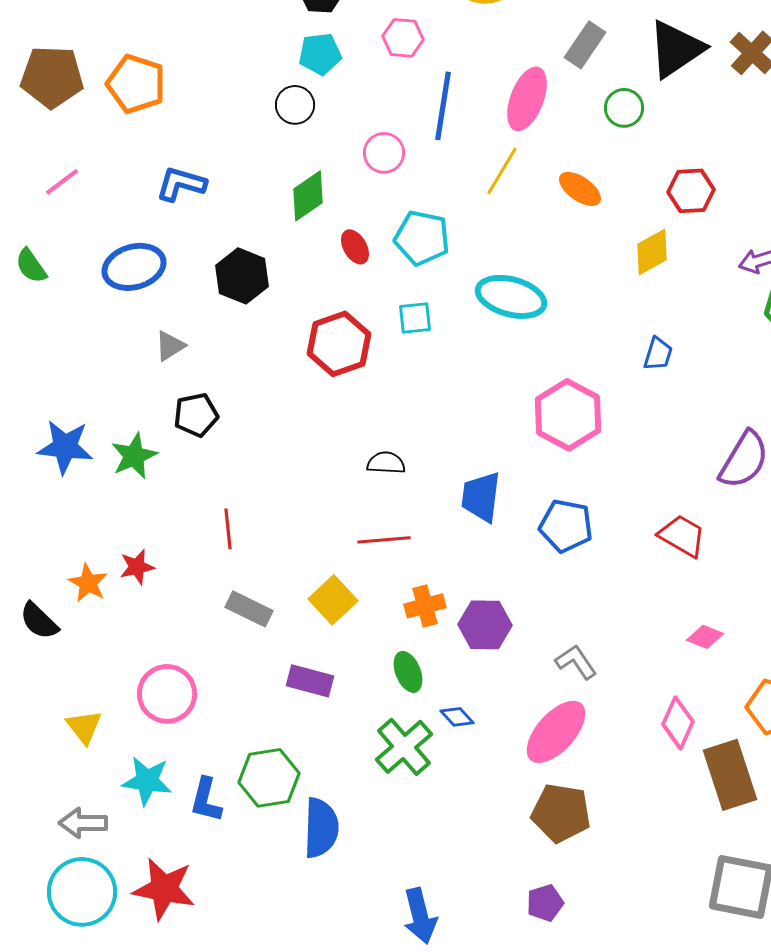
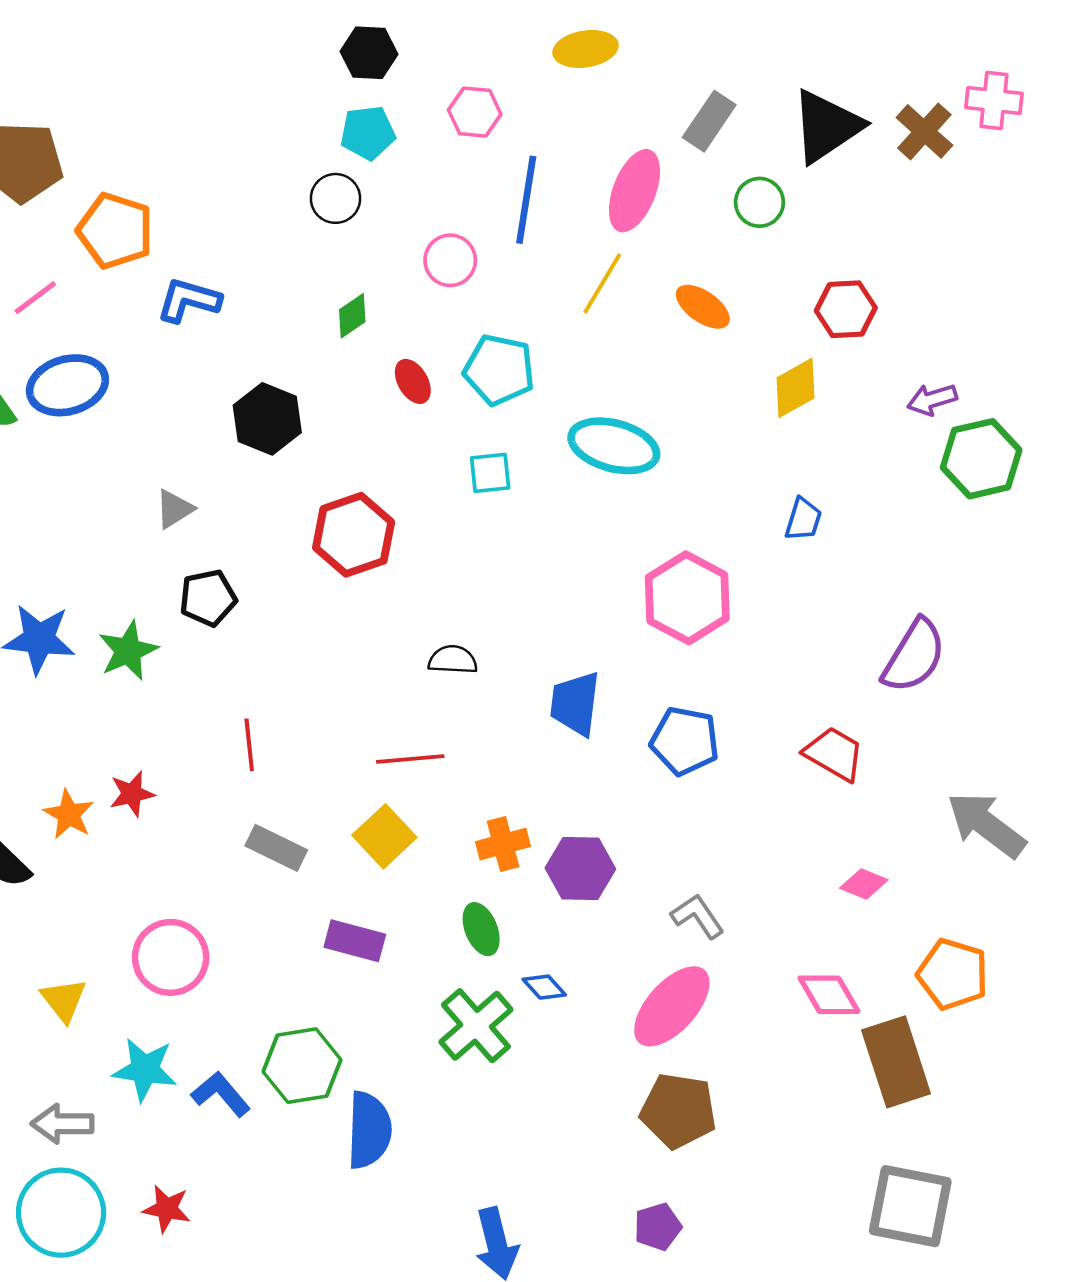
orange pentagon: (136, 84) -> (115, 231), moved
green diamond: (308, 196) -> (352, 316), size x0.7
blue ellipse: (134, 267) -> (67, 385), moved
red hexagon: (339, 344) -> (354, 535), moved
red line: (384, 540) -> (410, 759), moved
pink diamond: (678, 723) -> (829, 995), turned -54
blue L-shape: (206, 800) -> (221, 1094), turned 126
red star: (164, 889) -> (167, 1209), size x0.6

